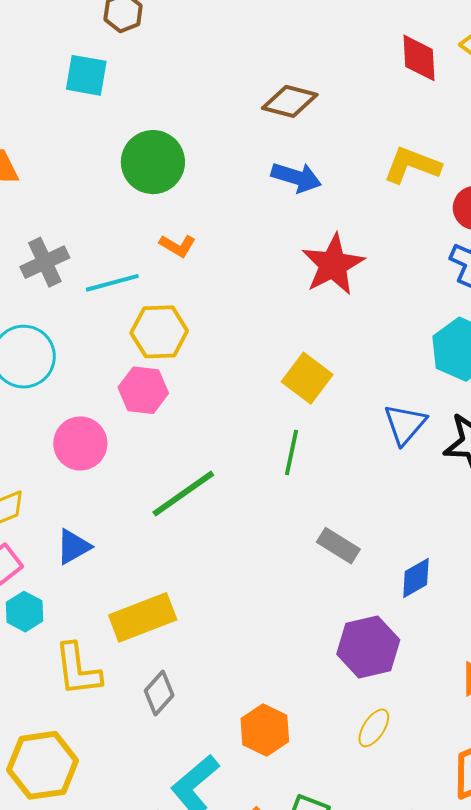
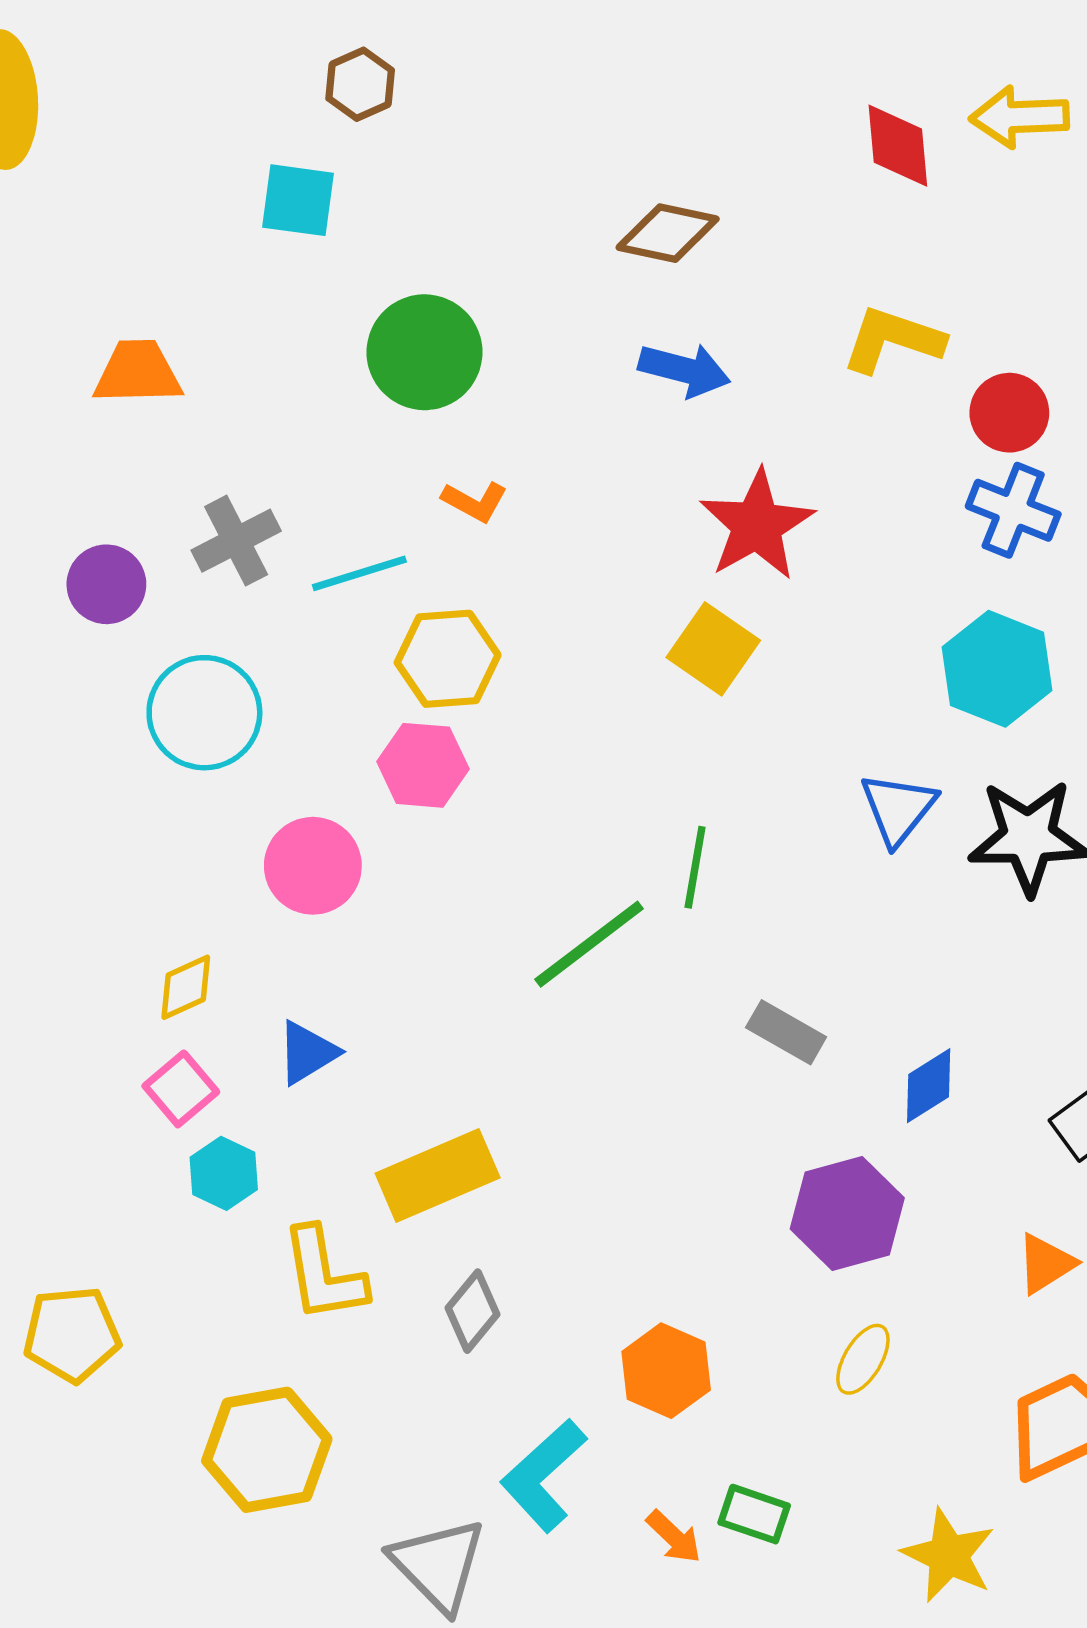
yellow square: (307, 378) -> (713, 649), moved
green line: (183, 494) -> (589, 944), moved

